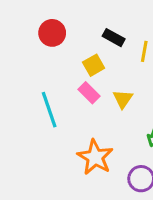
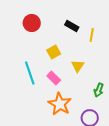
yellow square: (94, 65) -> (54, 52), moved
pink rectangle: (89, 93) -> (54, 78), moved

